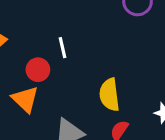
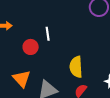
orange triangle: (25, 99) -> (22, 79), moved

